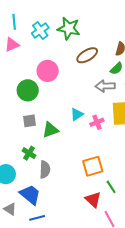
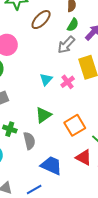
gray arrow: (105, 86) -> (66, 45), turned -30
green triangle: (50, 130) -> (43, 115), moved
blue trapezoid: (30, 195) -> (51, 165), moved

